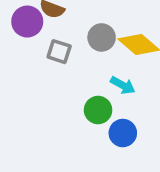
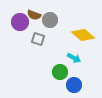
gray circle: (102, 37) -> (50, 20), moved

